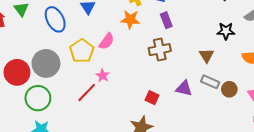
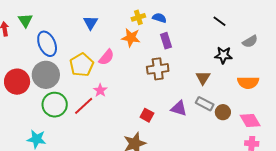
blue ellipse: (55, 19) -> (47, 44), moved
green circle: (38, 98) -> (55, 105), moved

